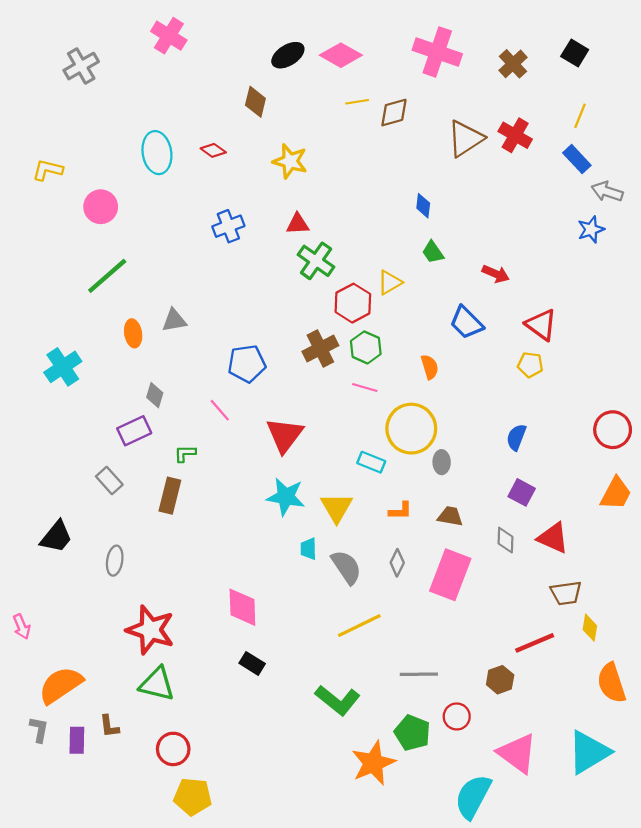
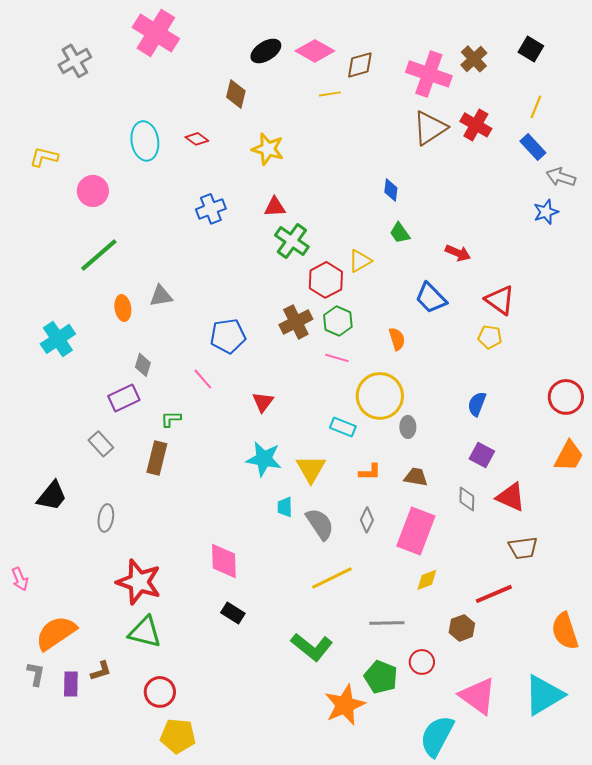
pink cross: (169, 36) -> (156, 33), size x1.4
pink cross: (437, 52) -> (429, 74), moved
brown diamond: (394, 113) -> (360, 65), moved
red triangle: (285, 435) -> (263, 402), size x0.6
yellow diamond: (590, 628) -> (427, 580), moved, turned 60
brown L-shape: (109, 726) -> (101, 671), turned -100

